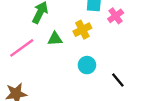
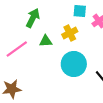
cyan circle: (87, 65) -> (74, 64), size x1.6

